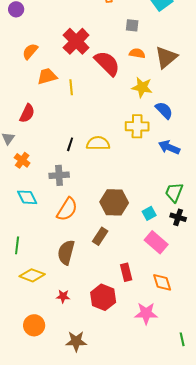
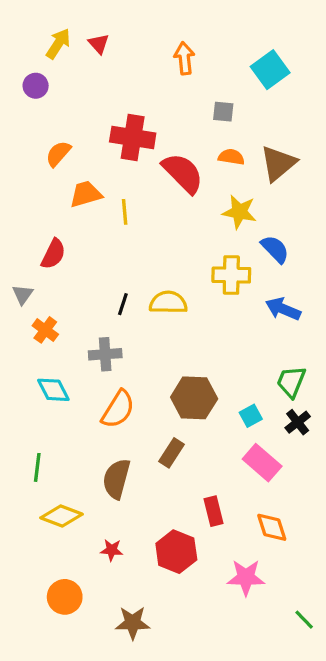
red cross: (76, 41) -> (133, 137), turned -36
black cross: (178, 217) -> (298, 422), turned 35
green line: (182, 339) -> (304, 620), turned -32

